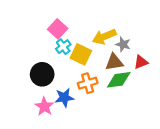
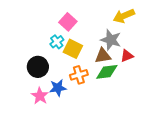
pink square: (58, 29) -> (68, 22), moved
yellow arrow: (104, 37) -> (124, 16), moved
gray star: (123, 44) -> (111, 40), size x1.5

